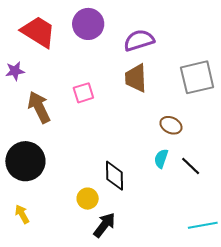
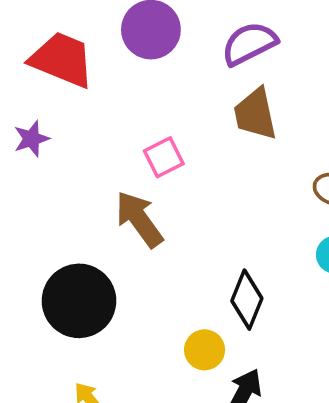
brown arrow: (39, 107) -> (139, 219), moved
black diamond: (115, 176) -> (247, 300), turned 32

